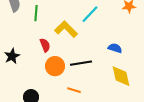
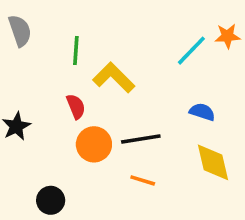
green line: (36, 13) -> (76, 51), moved
cyan line: (90, 14) -> (191, 51), moved
orange line: (74, 90) -> (143, 180), moved

